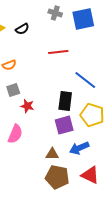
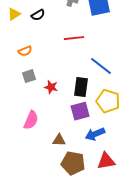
red star: (27, 106) -> (51, 87), moved
brown triangle: (52, 154) -> (59, 140), moved
red triangle: (90, 175) -> (106, 161), turned -36

